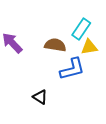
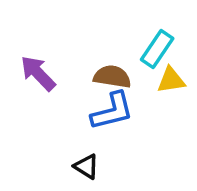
blue L-shape: (72, 69) -> (112, 111), moved

